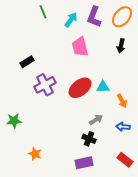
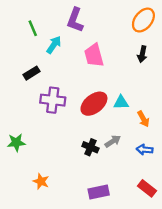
green line: (43, 12) -> (33, 28), moved
purple L-shape: (94, 17) -> (75, 20), moved
cyan arrow: (71, 20) -> (54, 45), moved
purple cross: (45, 85) -> (53, 100), turned 35
black cross: (89, 139) -> (90, 147), moved

